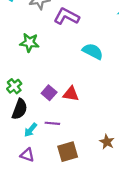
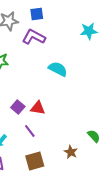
purple line: (52, 123) -> (30, 131), moved, turned 48

